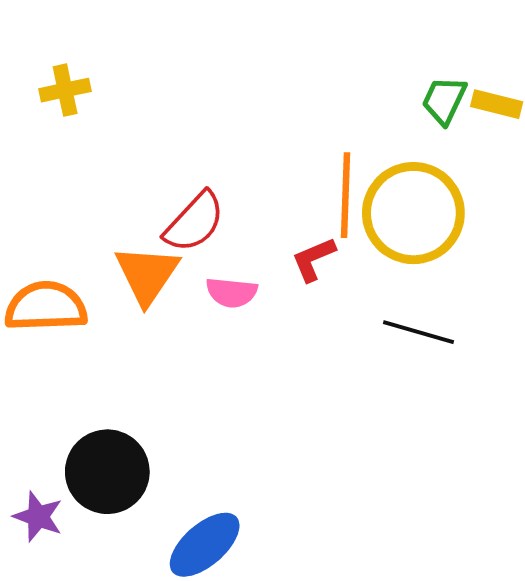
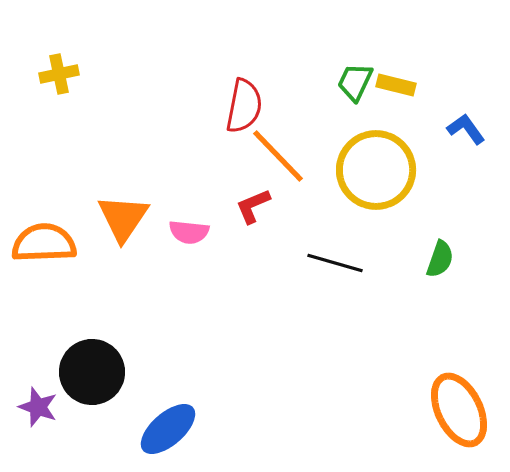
orange line: (346, 195) -> (278, 156), turned -46
yellow circle: (413, 213) -> (376, 170), moved
red semicircle: (194, 222) -> (244, 106), moved, turned -32

